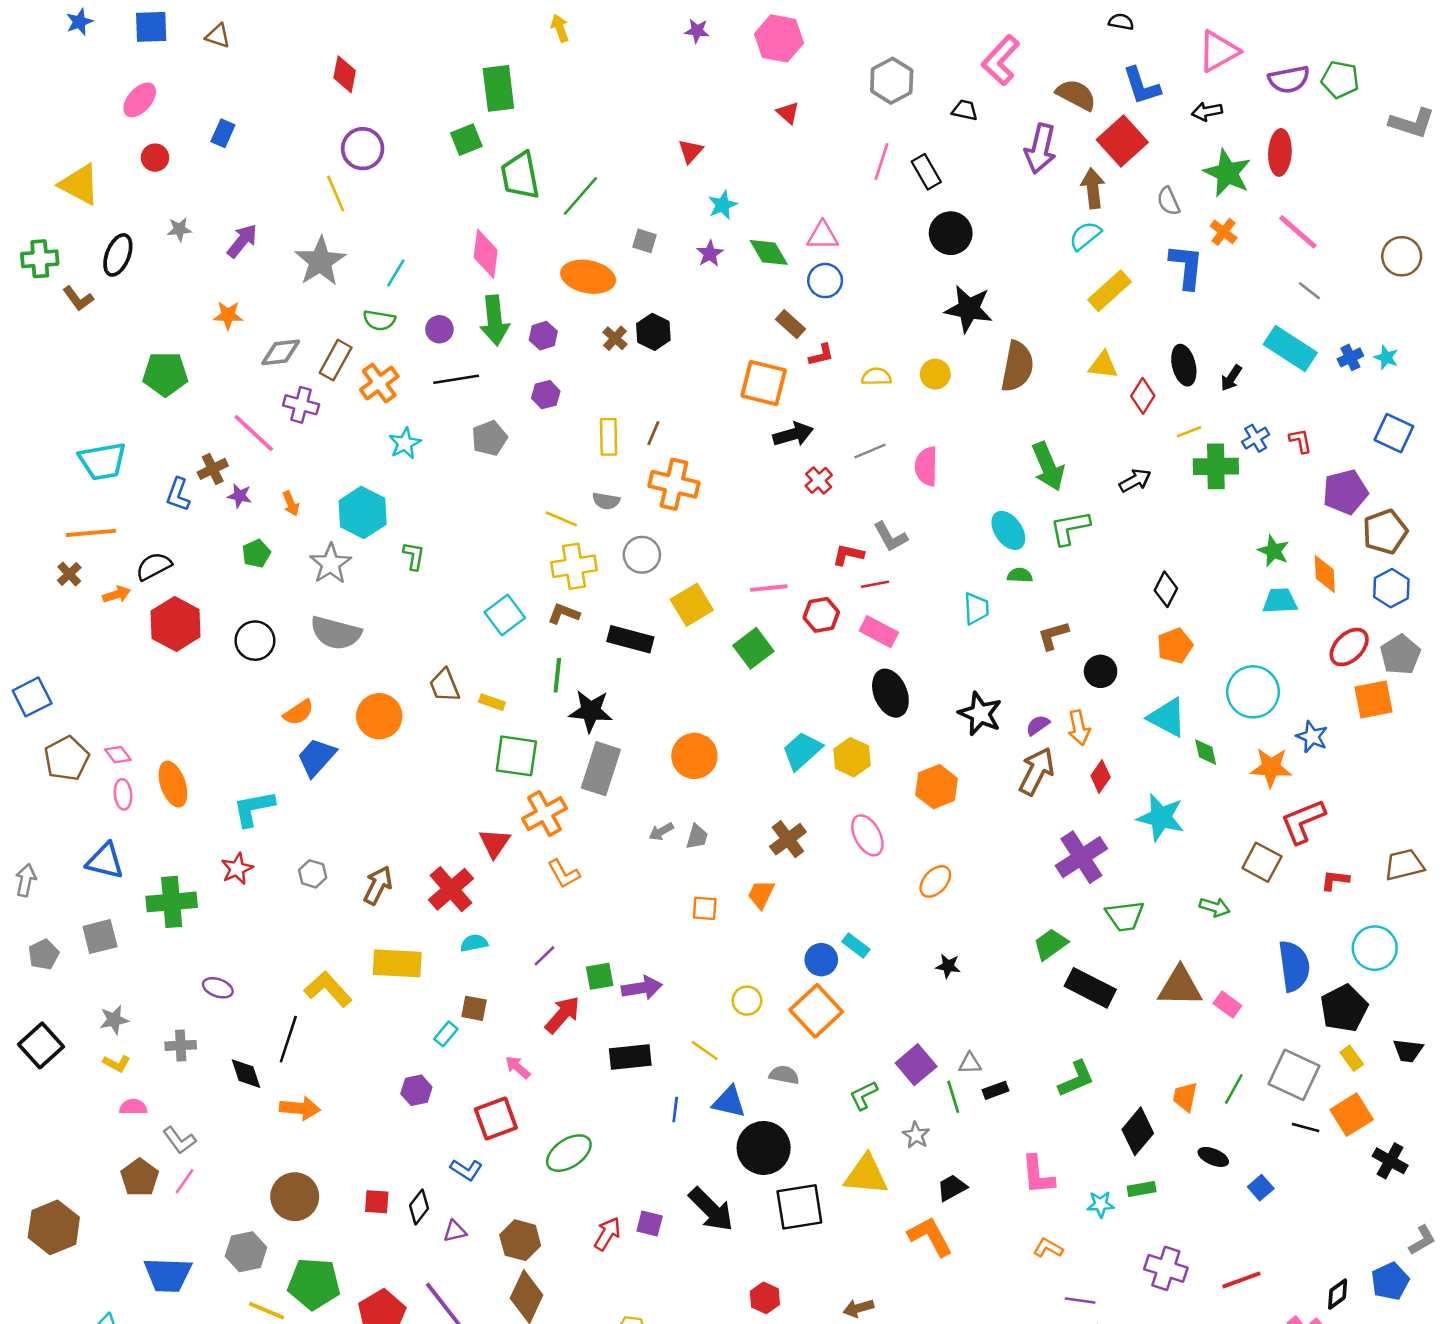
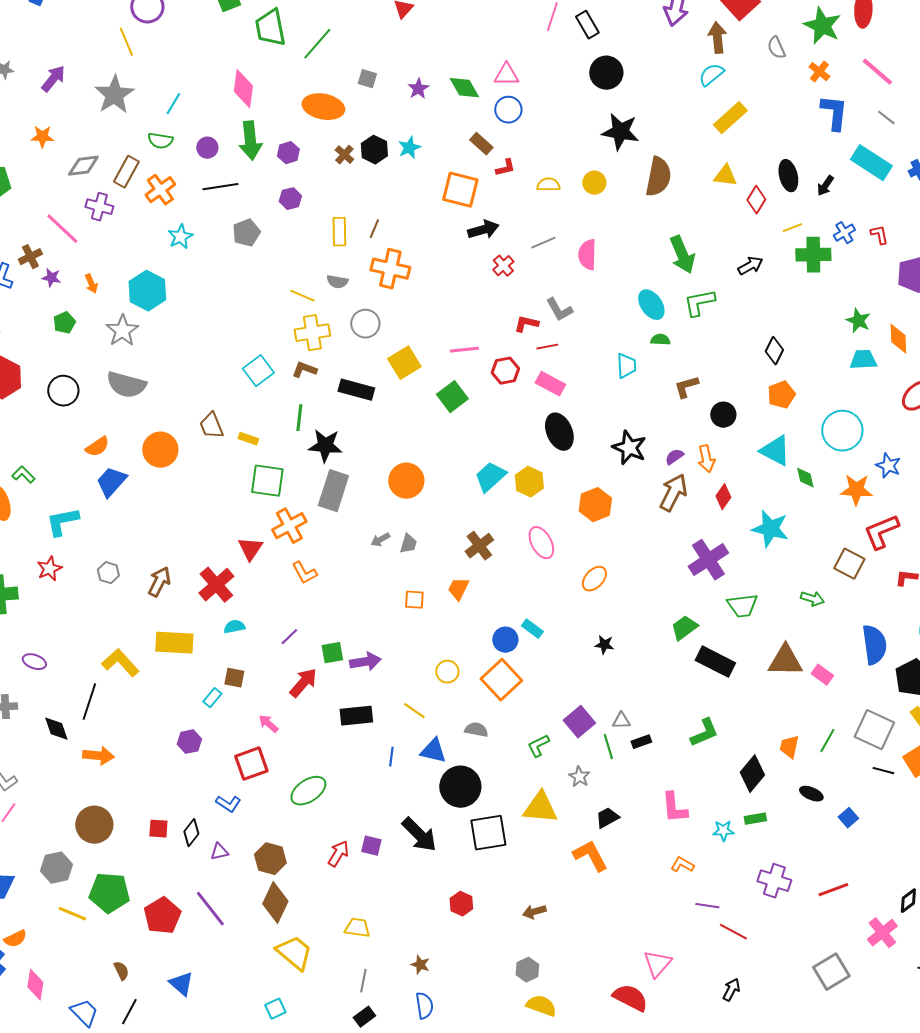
cyan star: (723, 205) -> (409, 148), moved
blue L-shape: (1186, 266) -> (834, 113), moved
green L-shape: (414, 556) -> (23, 475), moved, turned -55

